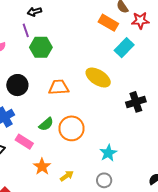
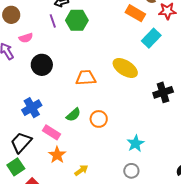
green hexagon: (41, 47) -> (77, 20), moved
black circle: (17, 85) -> (42, 65), moved
orange circle: (71, 128) -> (99, 119), size x0.7
orange star: (42, 167) -> (57, 155), moved
yellow arrow: (67, 176) -> (81, 170), moved

